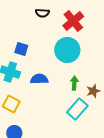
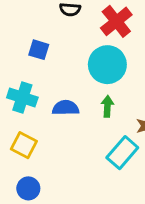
blue square: (21, 49) -> (39, 50), moved
green arrow: (74, 83) -> (107, 106), moved

